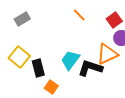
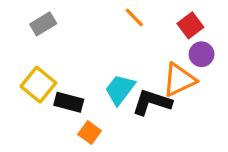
black rectangle: (38, 68) -> (69, 102), turned -60

